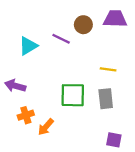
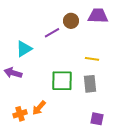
purple line: (61, 39) -> (52, 33), turned -56
cyan triangle: (28, 46) -> (24, 49), moved
orange cross: (26, 115) -> (20, 114), moved

